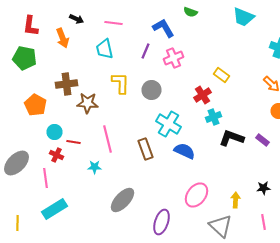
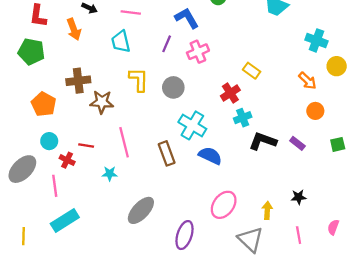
cyan circle: (54, 132) -> (49, 141), moved

